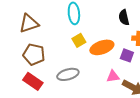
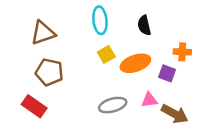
black semicircle: (124, 17) -> (144, 25), moved
gray ellipse: (68, 74) -> (113, 105), moved
red rectangle: (33, 81) -> (34, 106), moved

